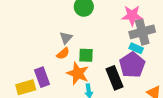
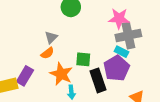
green square: (86, 55) -> (83, 59), moved
purple rectangle: (42, 77) -> (25, 76), turned 48

